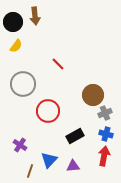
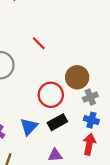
red circle: (48, 111) -> (51, 95), moved
blue triangle: (49, 160) -> (29, 127), moved

